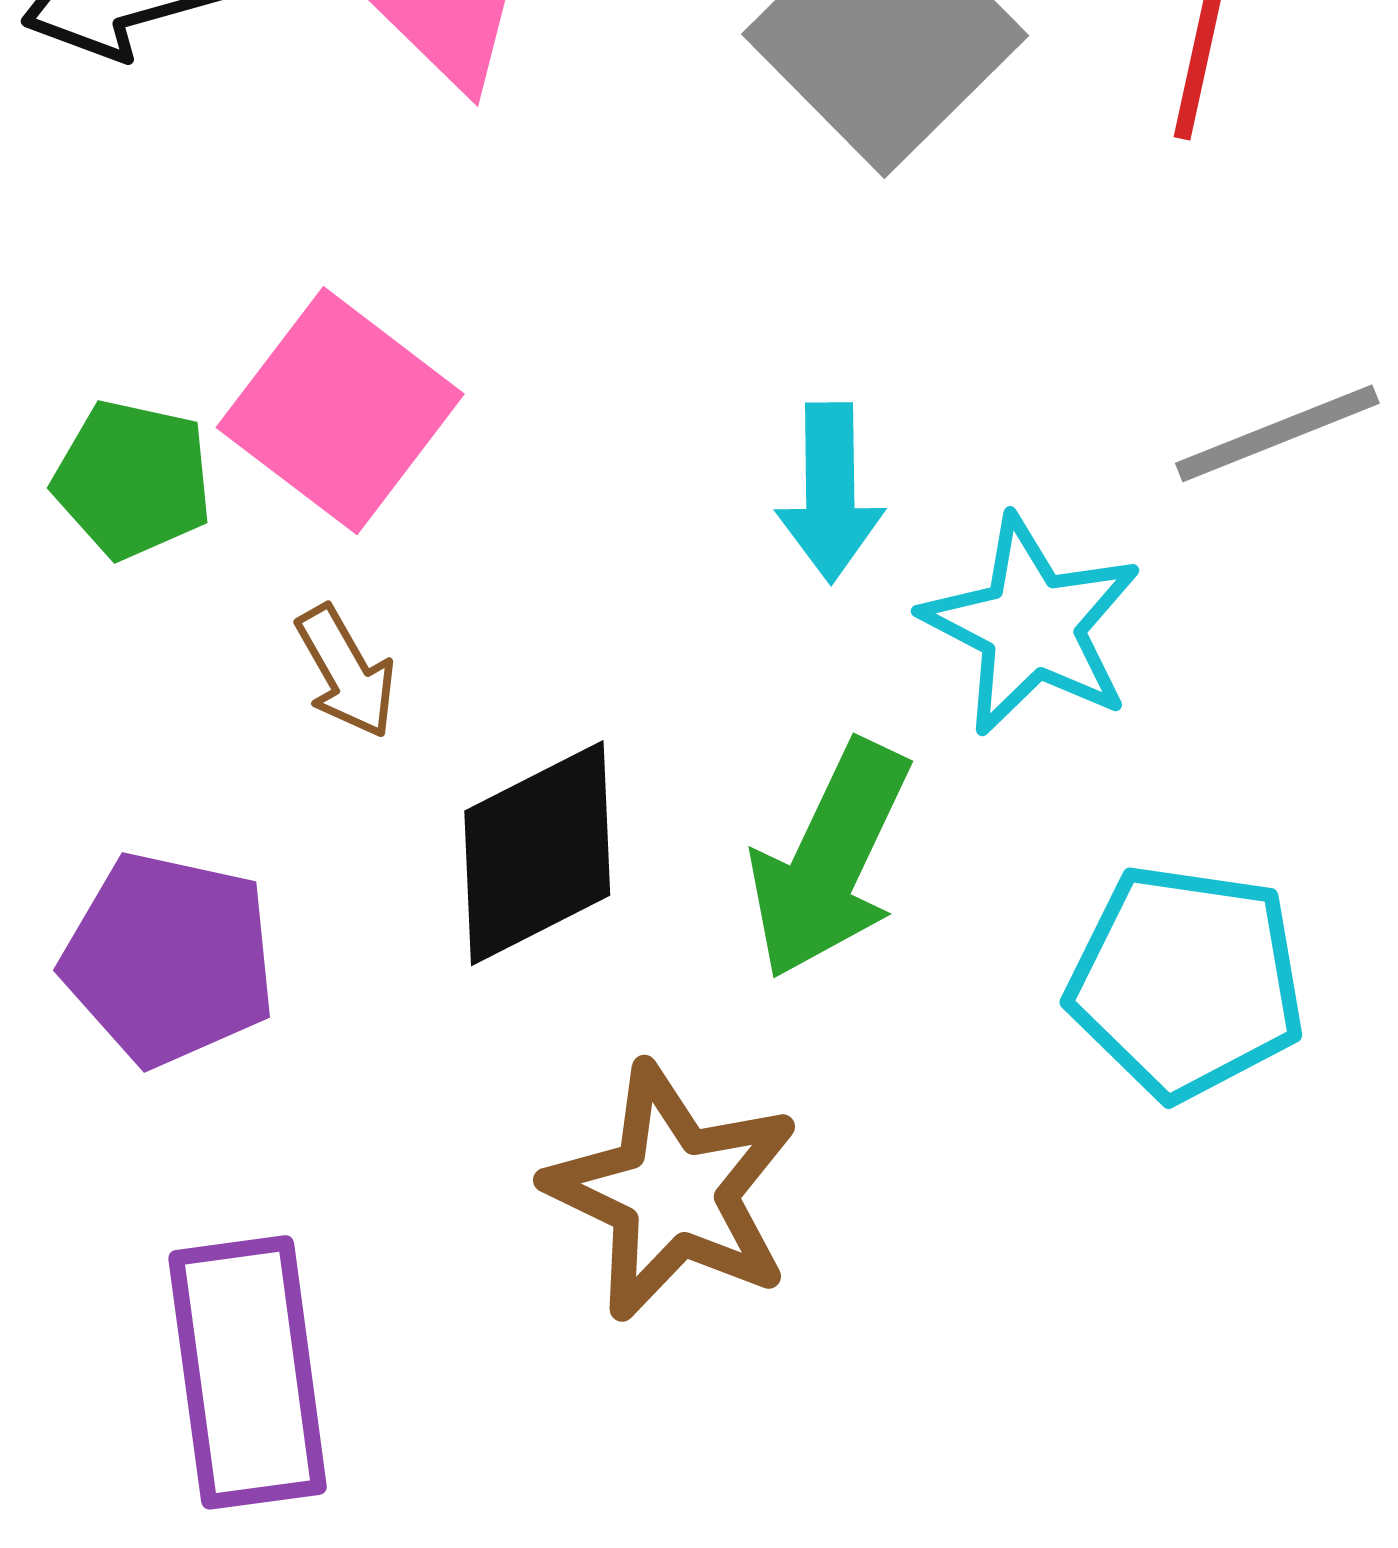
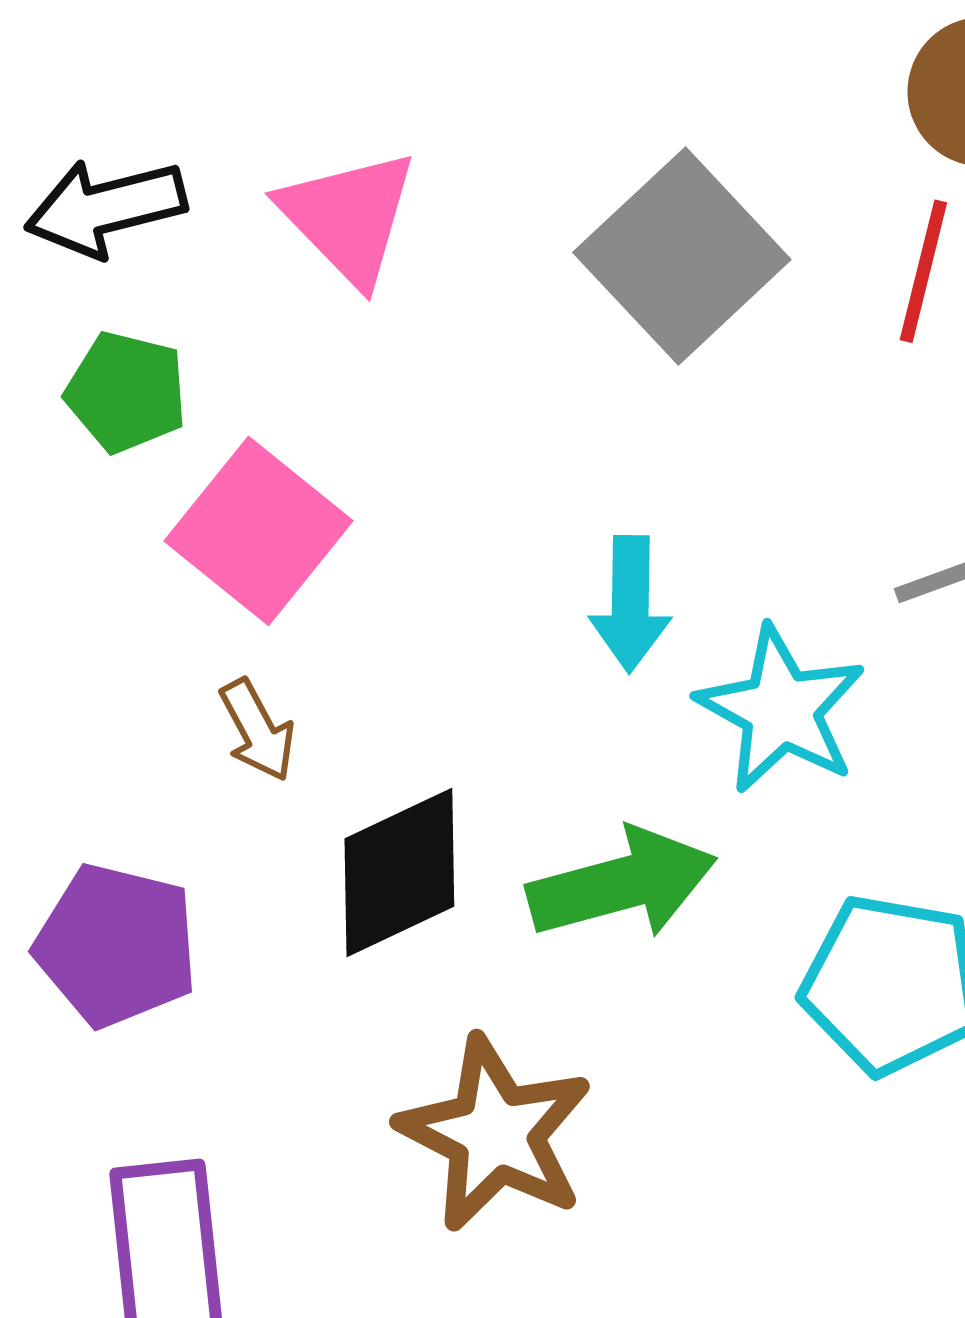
green pentagon: (133, 479) -> (126, 392), moved
green arrow: (830, 860) -> (622, 884), turned -132

